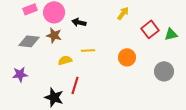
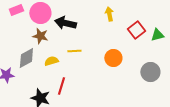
yellow arrow: (123, 13) -> (109, 14), turned -48
black arrow: (79, 22) -> (65, 23), size x1.5
gray diamond: (29, 41) -> (26, 58), moved, turned -35

